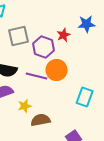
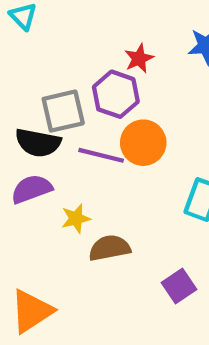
red star: (64, 35) -> (139, 58), moved
gray square: (19, 36) -> (63, 111), moved

